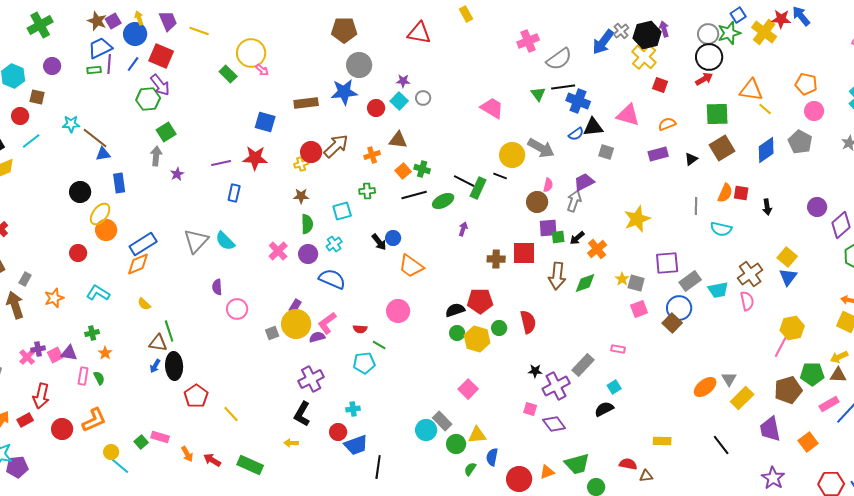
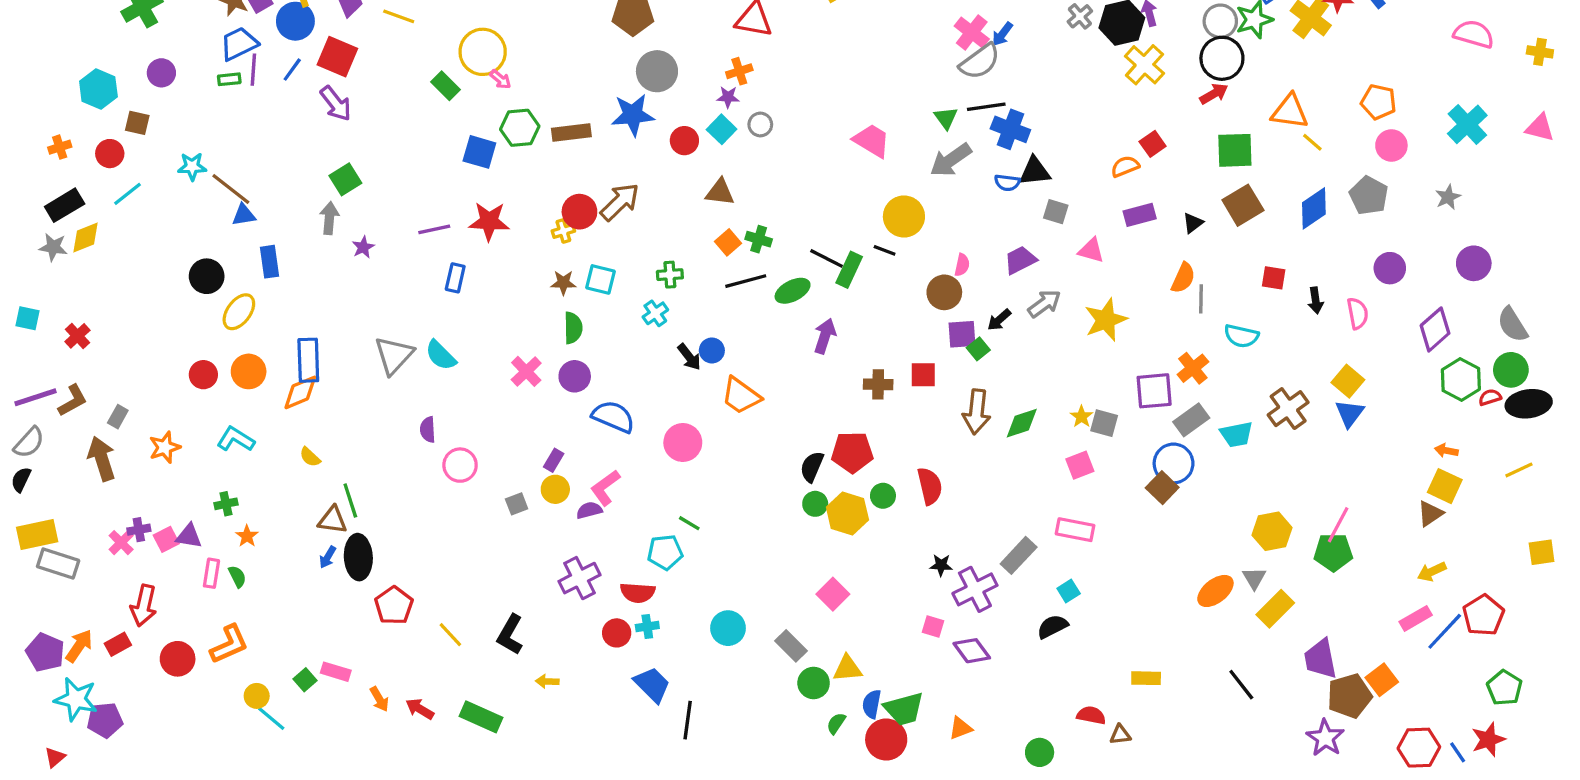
pink cross: (528, 41) -> (972, 32), moved, turned -30
blue arrow: (603, 42) -> (1002, 34), moved, size x0.6
yellow cross: (644, 57) -> (1144, 65), moved
red square: (660, 85) -> (1153, 144), moved, turned 35
green hexagon: (148, 99) -> (520, 128), moved
pink triangle: (628, 115) -> (1091, 250), moved, size x0.7
blue square: (265, 122) -> (479, 152), moved
orange semicircle: (667, 124) -> (1125, 166), moved
blue semicircle: (576, 134) -> (1007, 183), turned 42
gray arrow: (541, 148) -> (951, 160), moved, turned 116
orange cross: (372, 155) -> (739, 71), moved
orange semicircle: (725, 193) -> (1183, 278), moved
gray arrow: (574, 201) -> (1044, 304), moved, turned 35
purple circle: (817, 207) -> (1390, 268), moved
cyan square: (342, 211) -> (600, 279), moved, turned 30
purple arrow: (463, 229) -> (825, 336), size x1.5
orange circle: (106, 230) -> (249, 371), moved
green square: (558, 237) -> (978, 349), turned -32
black arrow: (577, 238) -> (999, 320), moved
blue rectangle: (143, 244) -> (308, 360), turned -60
cyan cross: (334, 244) -> (655, 313), moved
orange cross: (597, 249) -> (1193, 368), moved
red square: (524, 253) -> (923, 375), size x0.7
pink semicircle: (747, 301) -> (1358, 313), moved
pink square: (639, 309) -> (1080, 465), moved
black semicircle: (455, 310) -> (812, 467), turned -48
pink circle: (398, 311) -> (683, 442), moved
yellow circle: (296, 324) -> (555, 489), size x0.6
yellow hexagon: (792, 328) -> (1272, 531), moved
red semicircle: (360, 329) -> (638, 593), moved, size x1.5
pink rectangle: (618, 349) -> (1075, 530), size x1.6
yellow arrow: (839, 357) -> (1432, 572), moved
green pentagon: (812, 374) -> (1333, 552), moved
brown triangle: (838, 375) -> (1430, 514), moved, turned -36
brown pentagon: (788, 390) -> (1349, 696), moved
black L-shape: (302, 414) -> (510, 635), moved
cyan circle: (426, 430) -> (728, 628), moved
red circle: (338, 432) -> (617, 633), moved
blue trapezoid: (356, 445) -> (652, 685), turned -115
green trapezoid: (577, 464) -> (904, 709), moved
red circle: (519, 479) -> (886, 739), moved

